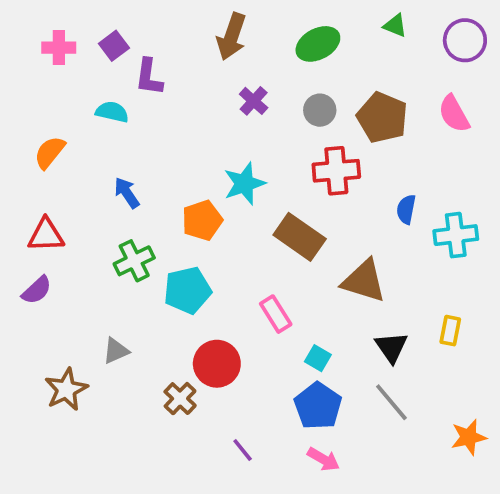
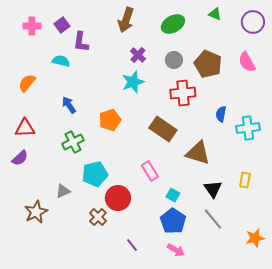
cyan star: (244, 184) -> (133, 82), moved
cyan pentagon: (187, 290) -> (95, 174), moved

